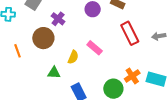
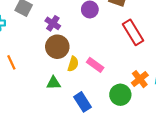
brown circle: (43, 38) -> (57, 47), moved
pink rectangle: (95, 48) -> (95, 65), moved

